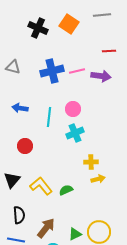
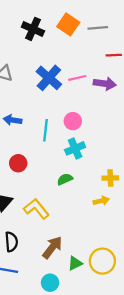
gray line: (102, 15) -> (98, 28), moved
blue cross: (52, 71) -> (49, 78), turned -35
yellow cross: (91, 162) -> (110, 178), moved
green semicircle: (66, 190) -> (65, 179), moved
brown arrow: (46, 228) -> (52, 247), moved

